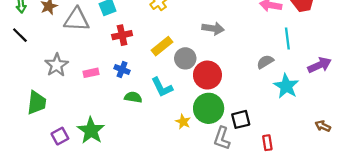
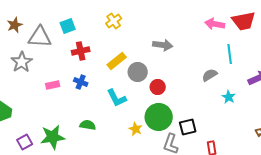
gray star: (57, 65) -> (22, 62), moved
red circle: (207, 75) -> (158, 87), size x0.6
cyan star: (286, 86) -> (229, 97), size x0.6
green semicircle: (133, 97) -> (88, 125), moved
green star: (91, 131) -> (53, 137), turned 30

